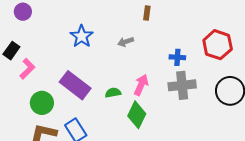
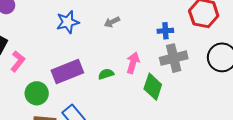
blue star: (82, 36) -> (68, 22), turned 30
purple rectangle: (75, 85) -> (67, 72), turned -52
green diamond: (137, 115) -> (153, 87), moved

